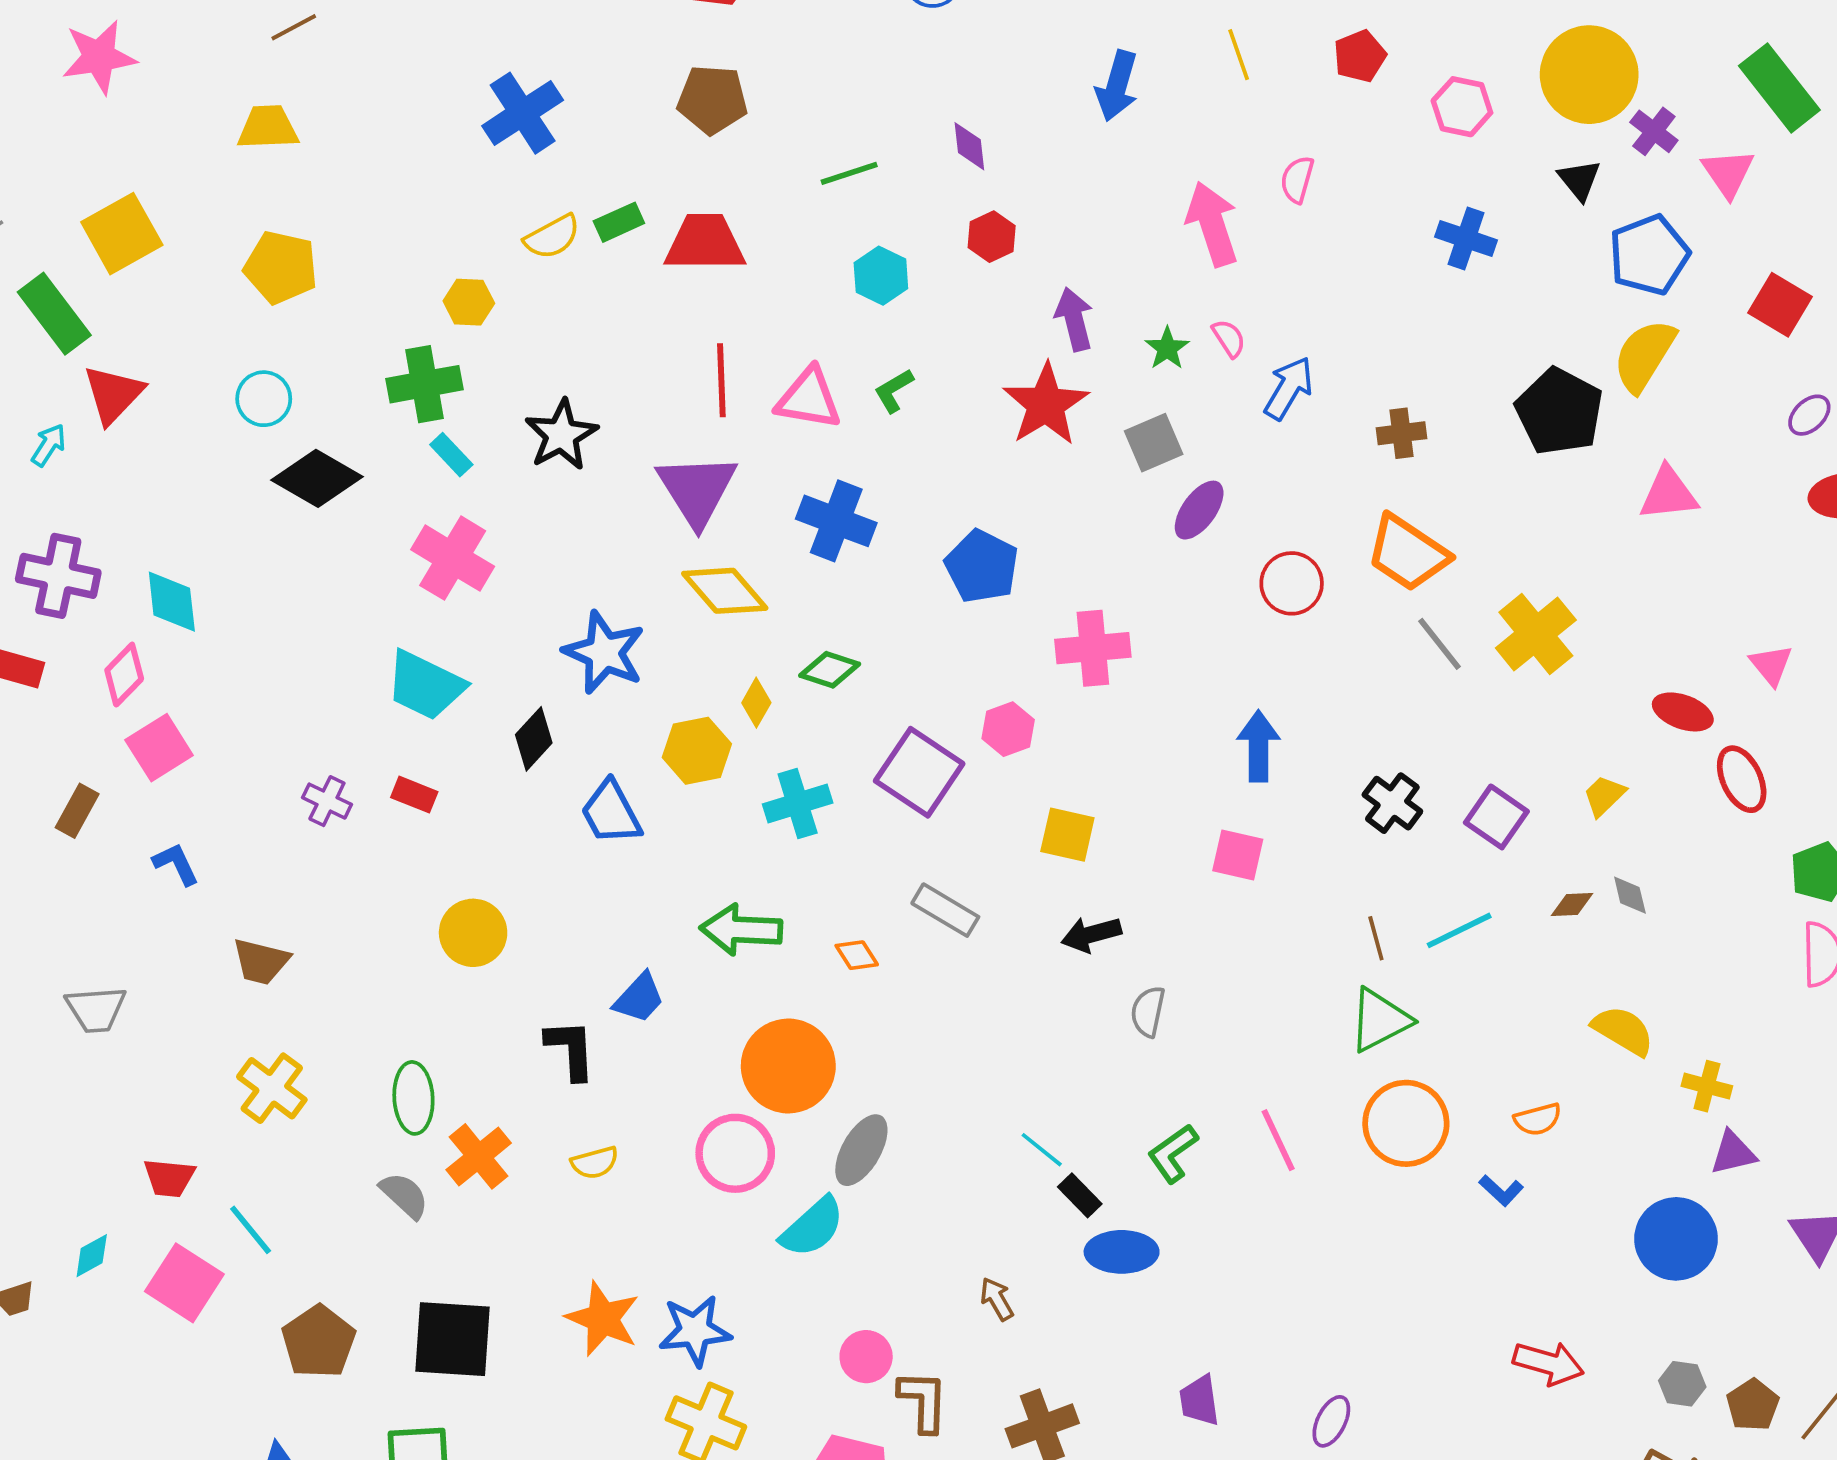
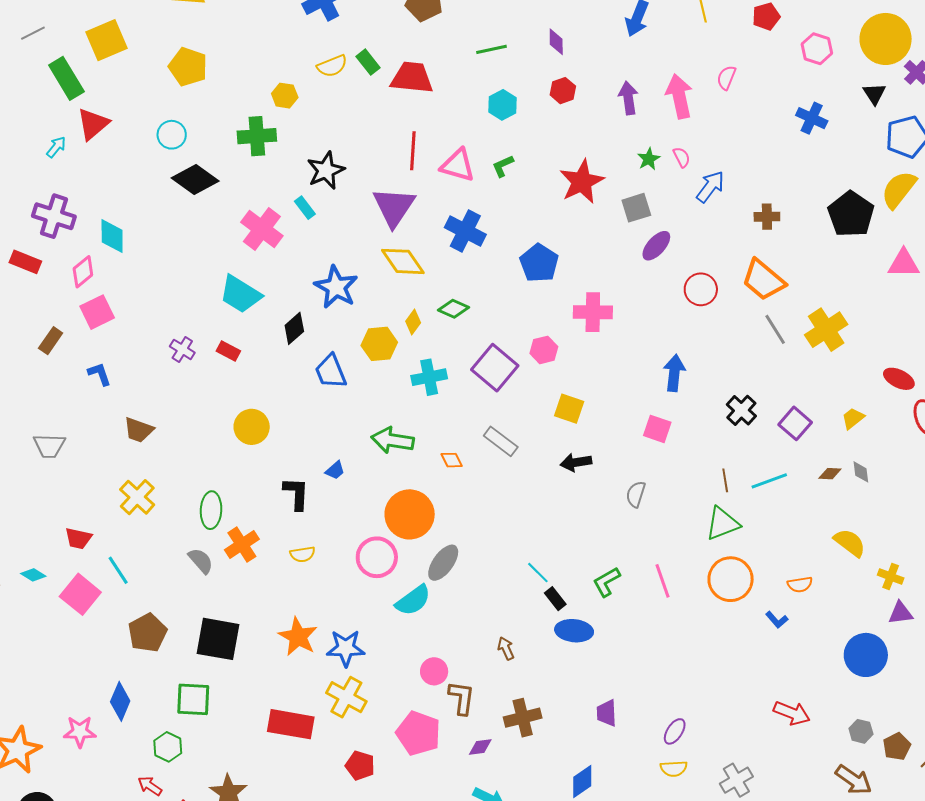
green rectangle: (619, 222) -> (368, 62), turned 70
purple arrow: (1074, 319) -> (628, 98), moved
cyan rectangle: (451, 455) -> (305, 208), moved
blue trapezoid: (639, 998) -> (335, 470), size x0.7
gray semicircle: (1148, 1012) -> (636, 494), moved
cyan diamond: (92, 1256) -> (33, 575), turned 55

